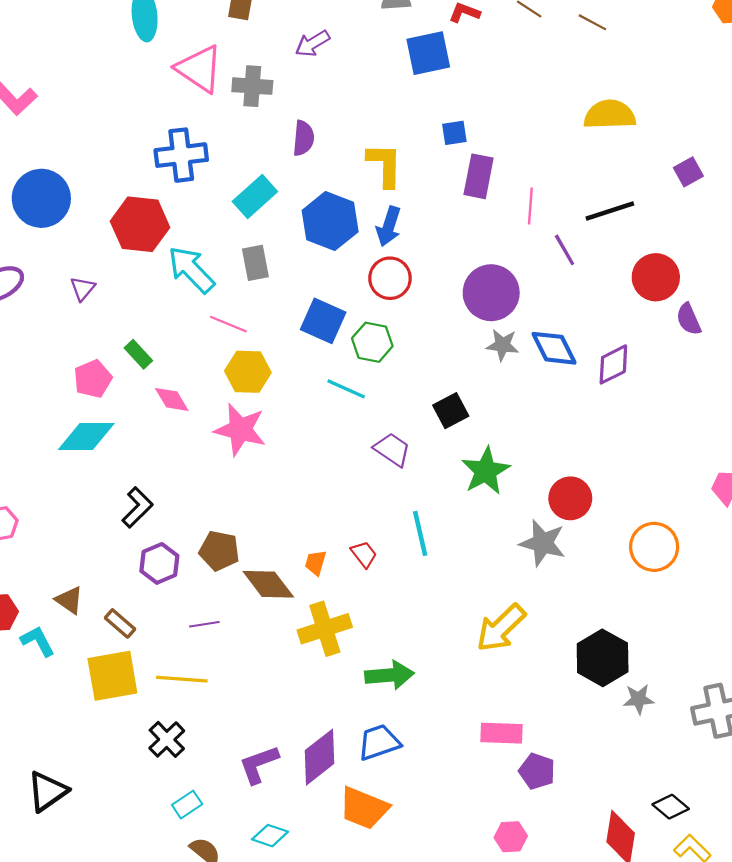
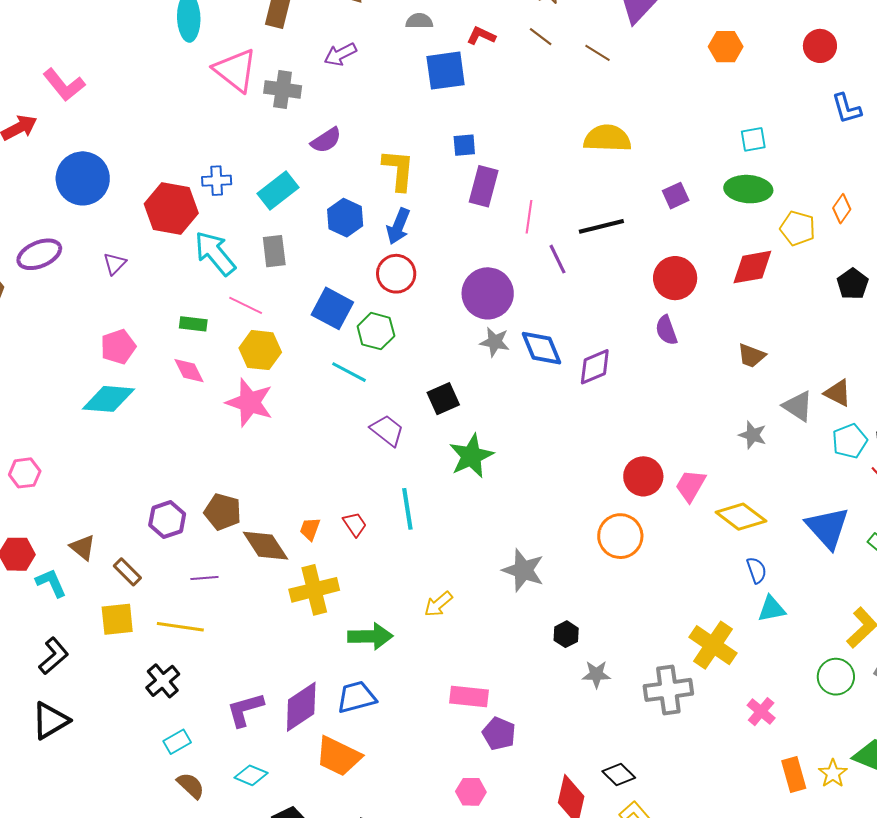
purple semicircle: (303, 138) -> (326, 140), turned 48
blue cross: (181, 155) -> (217, 181), moved, size x0.6
blue hexagon: (330, 221) -> (345, 218), size x0.7
red circle: (656, 277) -> (675, 278), moved
green rectangle: (138, 354) -> (193, 324), moved, turned -44
red circle: (570, 498) -> (643, 476), moved
black L-shape: (137, 507) -> (54, 656), moved
gray star: (543, 543) -> (523, 570), moved
yellow arrow: (501, 628) -> (438, 604), moved, size x0.6
black hexagon: (603, 658) -> (566, 634), size x0.5
yellow square: (112, 676) -> (117, 619), size x0.7

